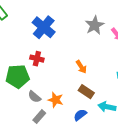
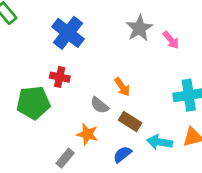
gray semicircle: (34, 97) -> (99, 105), moved

